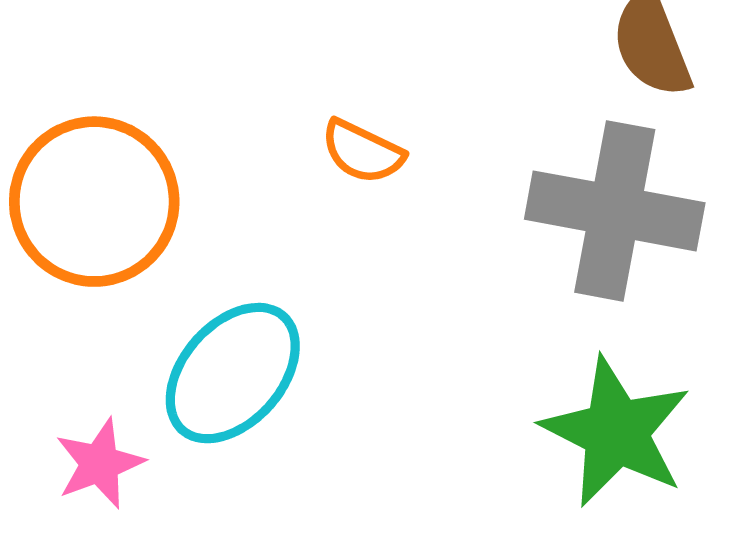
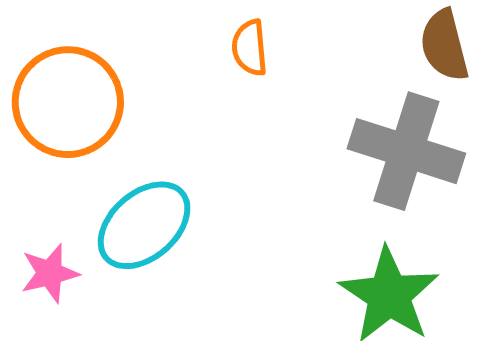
orange semicircle: (363, 152) -> (250, 48), moved, turned 52

